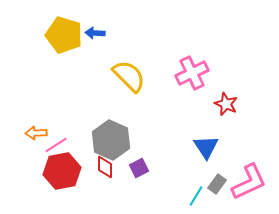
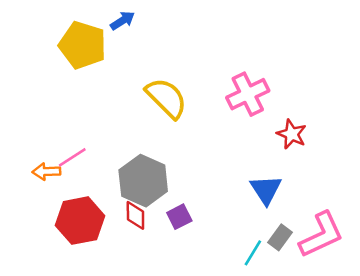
blue arrow: (95, 33) -> (123, 21), moved, turned 144
pink line: (56, 145) -> (72, 157), moved

